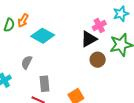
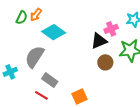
gray semicircle: (27, 62) -> (35, 57), size x1.6
gray rectangle: (44, 84) -> (50, 80), turned -56

